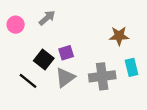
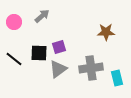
black square: (44, 60) -> (39, 53), turned -36
cyan rectangle: (131, 67) -> (117, 78), moved
black line: (28, 81) -> (14, 59), moved

